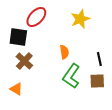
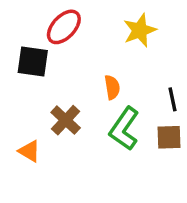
brown cross: (24, 61) -> (66, 120), moved

